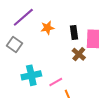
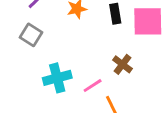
brown cross: (79, 54) -> (122, 64), moved

